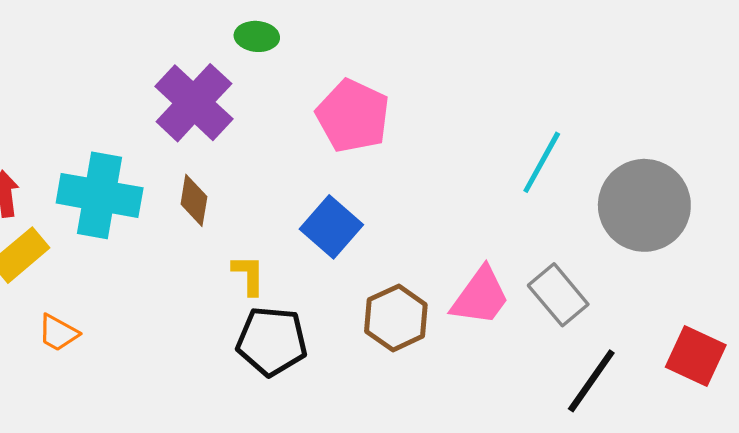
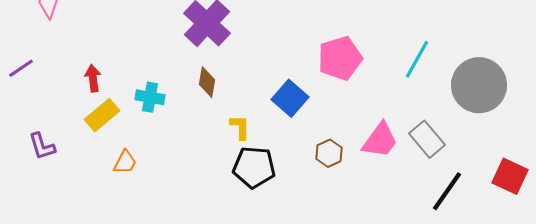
pink pentagon: (353, 116) -> (340, 58), moved, turned 30
cyan cross: (100, 195) -> (150, 97), moved, size x0.6
brown hexagon: (396, 318) -> (329, 153), size x0.7
orange trapezoid: (58, 333) -> (125, 162), turned -92

